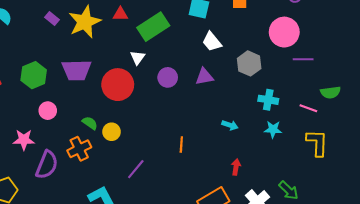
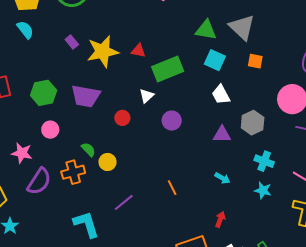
purple triangle: (204, 77) -> (222, 134), moved
red circle: (118, 85) -> (122, 118), size x0.5
orange line: (181, 145) -> (172, 188), turned -42

